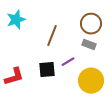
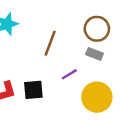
black square: (47, 70) -> (33, 90), moved

